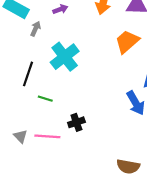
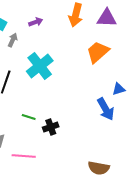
green line: (45, 99) -> (29, 117), moved
pink line: (47, 136) -> (24, 156), moved

